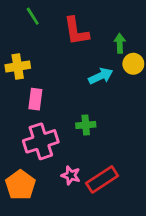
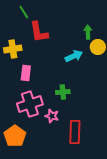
red L-shape: (76, 31) -> (39, 32), moved
pink star: (71, 175) -> (52, 116), moved
red rectangle: (102, 179) -> (75, 132), turned -55

